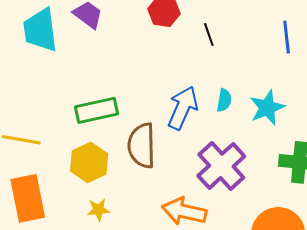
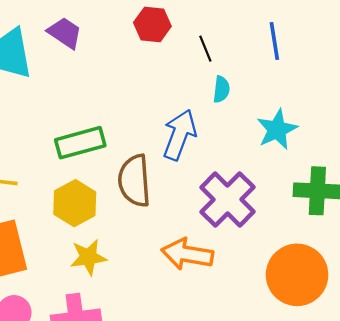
blue line: (287, 37) -> (274, 41), moved
cyan semicircle: (224, 100) -> (221, 89), moved
yellow star: (98, 210) -> (88, 257), size x1.4

